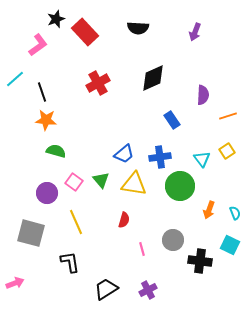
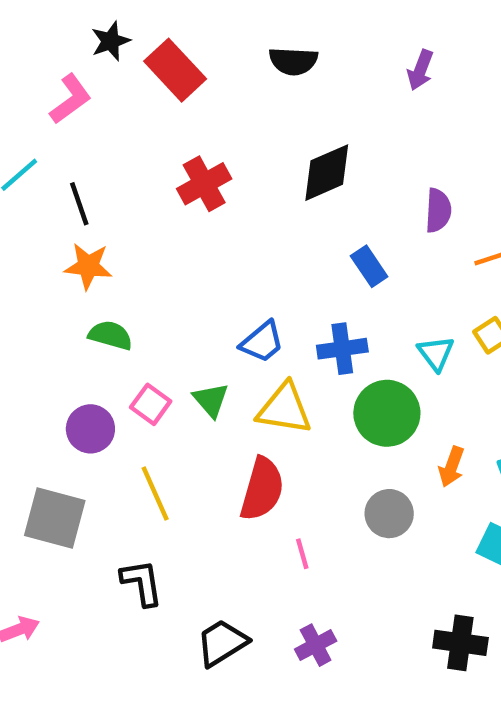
red semicircle: (124, 220) -> (262, 489), size x1.8
gray circle: (173, 240) -> (389, 514), moved
black cross: (200, 261) -> (460, 643), moved

